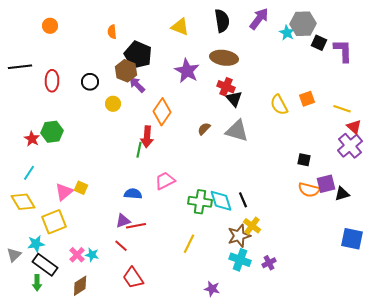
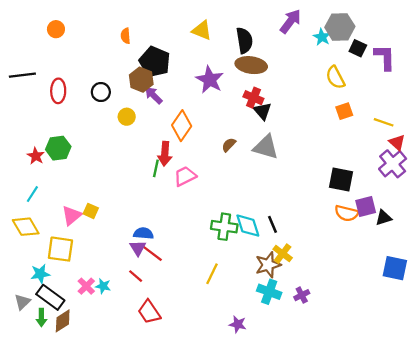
black semicircle: (222, 21) -> (244, 40), moved
yellow semicircle: (279, 105) -> (335, 77), moved
black square: (304, 160) -> (341, 180), size x1.6
pink trapezoid: (165, 181) -> (185, 176), moved
blue semicircle: (133, 194) -> (143, 233), moved
purple triangle: (123, 221) -> (138, 248), turned -42
yellow square: (54, 222) -> (60, 249), turned 30
red line: (136, 226) -> (152, 254), turned 48
gray triangle: (14, 255) -> (22, 302), moved
brown diamond: (80, 286) -> (63, 321), moved

